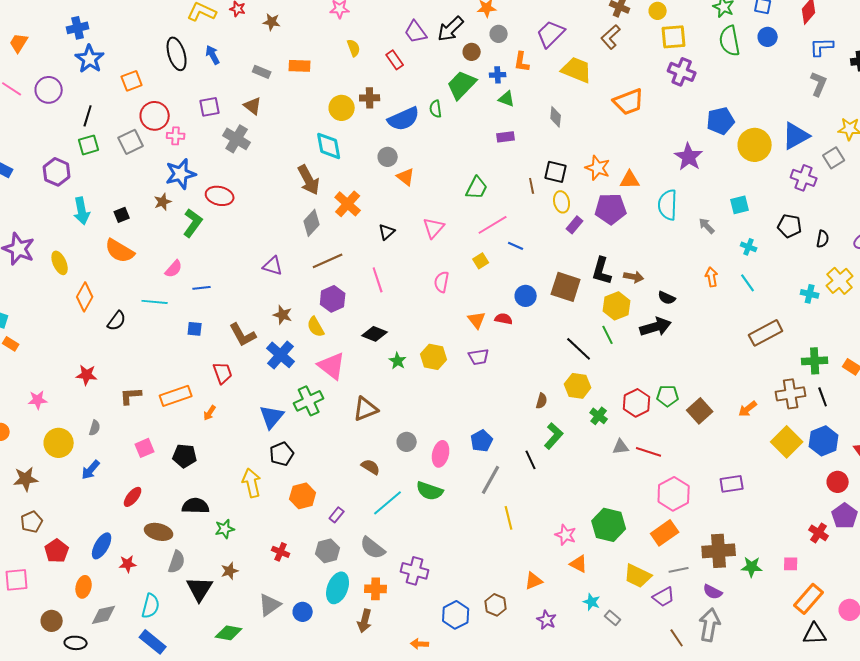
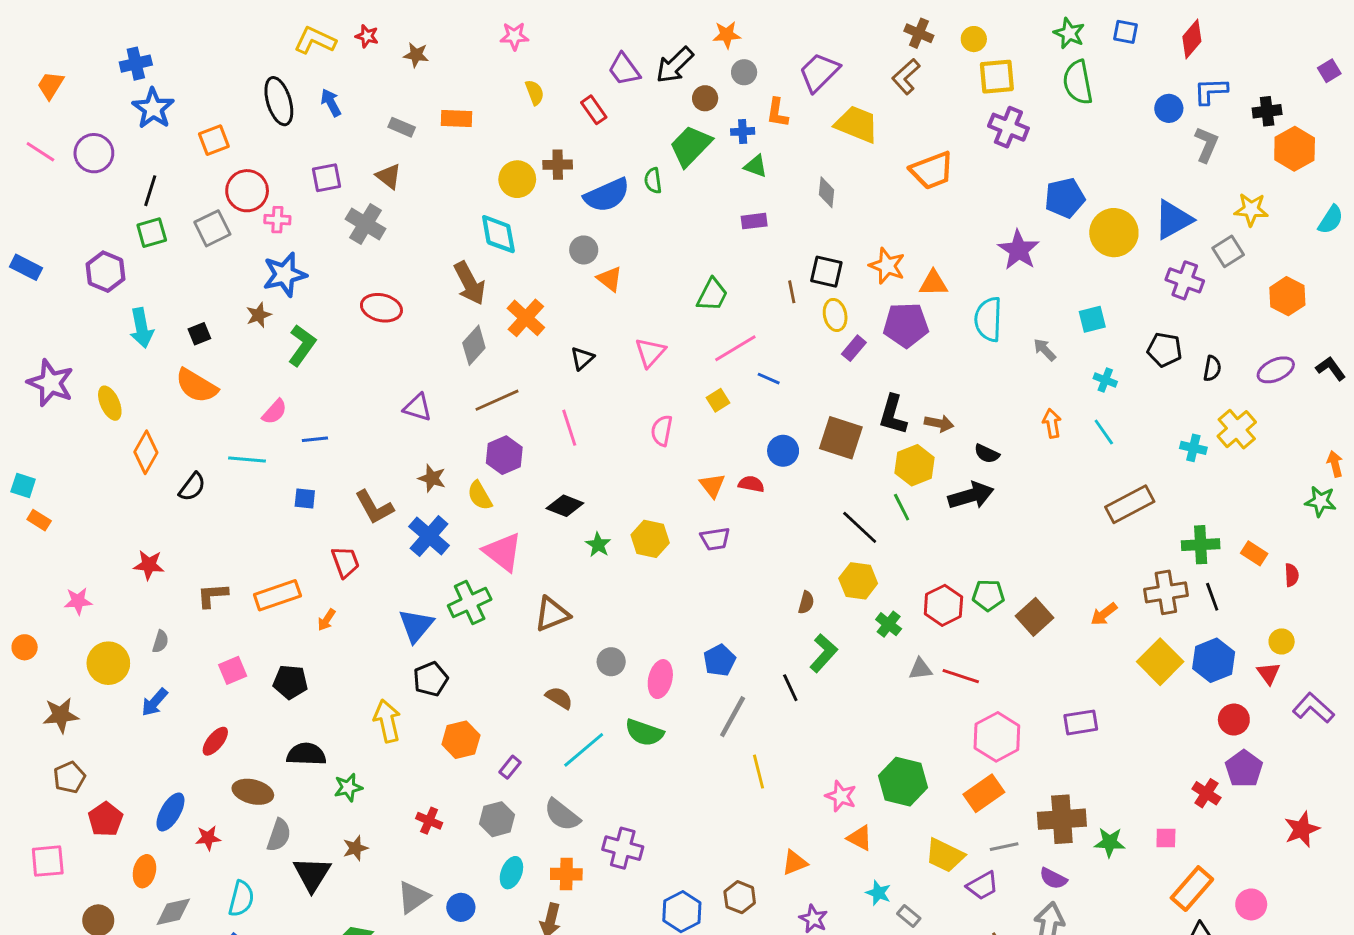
blue circle: (768, 37) -> (1169, 108), moved
red ellipse: (220, 196) -> (381, 308), moved
cyan ellipse: (338, 588) -> (511, 873), size x0.7

